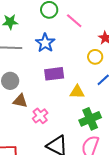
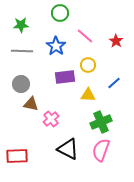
pink line: (74, 21) -> (85, 36), moved
yellow circle: (95, 57) -> (88, 65), moved

